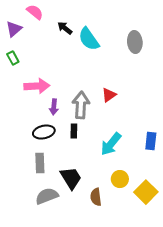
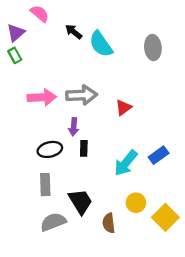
green rectangle: (13, 58) -> (15, 55), moved
gray arrow: (81, 105) -> (82, 95), moved, turned 84
purple arrow: (54, 107) -> (74, 127), moved
blue rectangle: (151, 141) -> (159, 155), moved, turned 48

